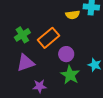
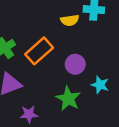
purple circle: (66, 54) -> (75, 64), moved

